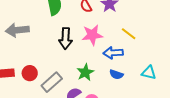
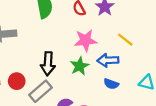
black arrow: (66, 39) -> (48, 64), moved
green star: (85, 72) -> (80, 66), moved

